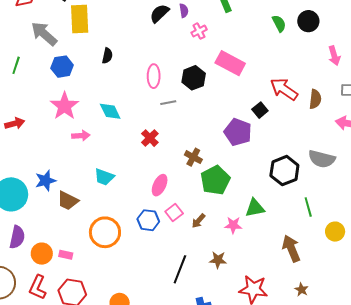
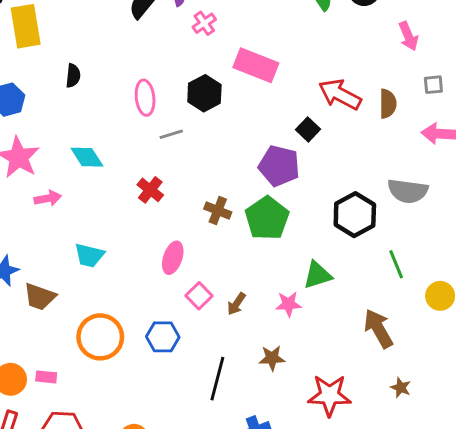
green pentagon: (215, 180) -> (267, 218), moved
blue hexagon: (148, 220) -> (163, 337), moved

